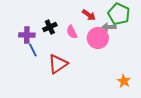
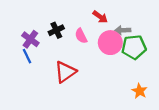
green pentagon: (119, 14) -> (134, 47), moved, turned -30
purple cross: (27, 35) -> (30, 39), turned 35
blue line: (33, 50) -> (27, 56), moved

